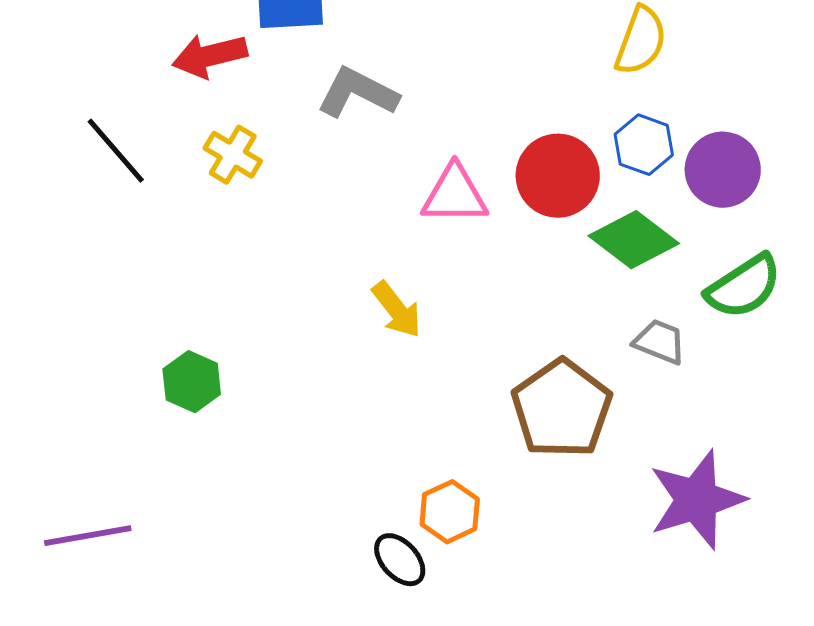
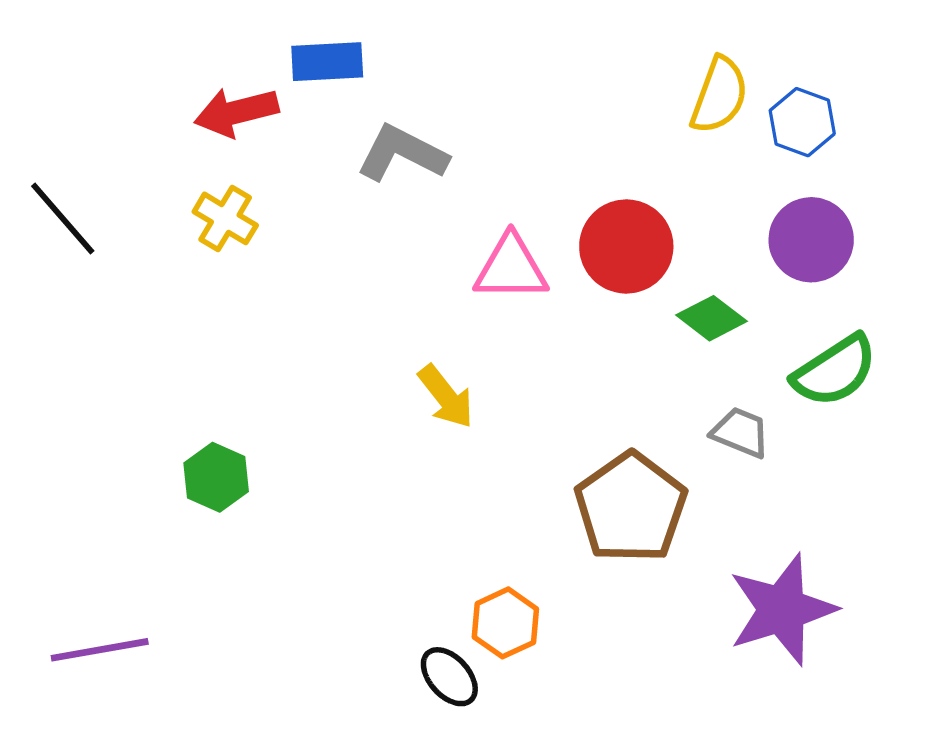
blue hexagon: (644, 145) -> (802, 122), moved
black line: (116, 151) -> (63, 218), moved
yellow cross: (233, 155) -> (225, 218), moved
green diamond: (634, 240) -> (711, 318), size x0.7

